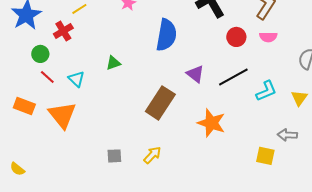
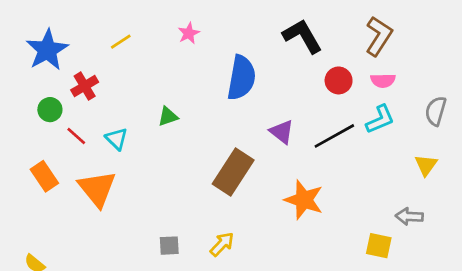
red cross: (63, 31) -> (85, 86), moved
green circle: (40, 54) -> (50, 110), moved
cyan L-shape: (266, 91) -> (380, 119), moved
orange rectangle: (24, 106) -> (44, 176), turned 35

